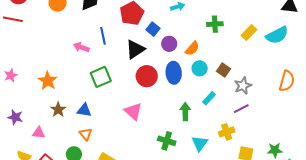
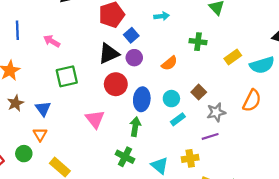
blue line: (103, 36) -> (17, 30), moved
purple circle: (169, 44) -> (134, 58), moved
cyan circle: (200, 68) -> (171, 99), moved
blue ellipse: (174, 73) -> (142, 99), moved
orange semicircle: (287, 81) -> (252, 101), moved
blue triangle: (84, 110) -> (43, 109), turned 35
green arrow: (185, 112) -> (135, 127), moved
cyan triangle: (200, 143) -> (160, 166), turned -36

